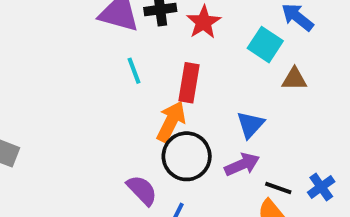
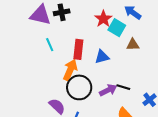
red star: (204, 22) -> (103, 19), moved
blue triangle: (250, 125) -> (102, 57), moved, turned 35
black line: (278, 188) -> (123, 87), moved

